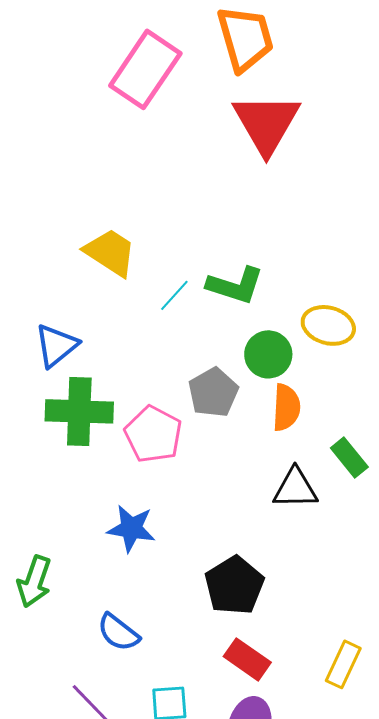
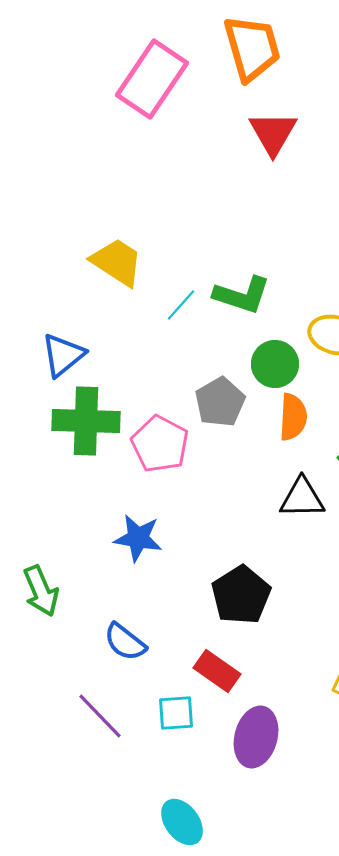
red triangle: (266, 123) -> (273, 133), size x0.7
green arrow: (34, 581) -> (41, 591), turned -42
red rectangle: (247, 659) -> (217, 671), moved

